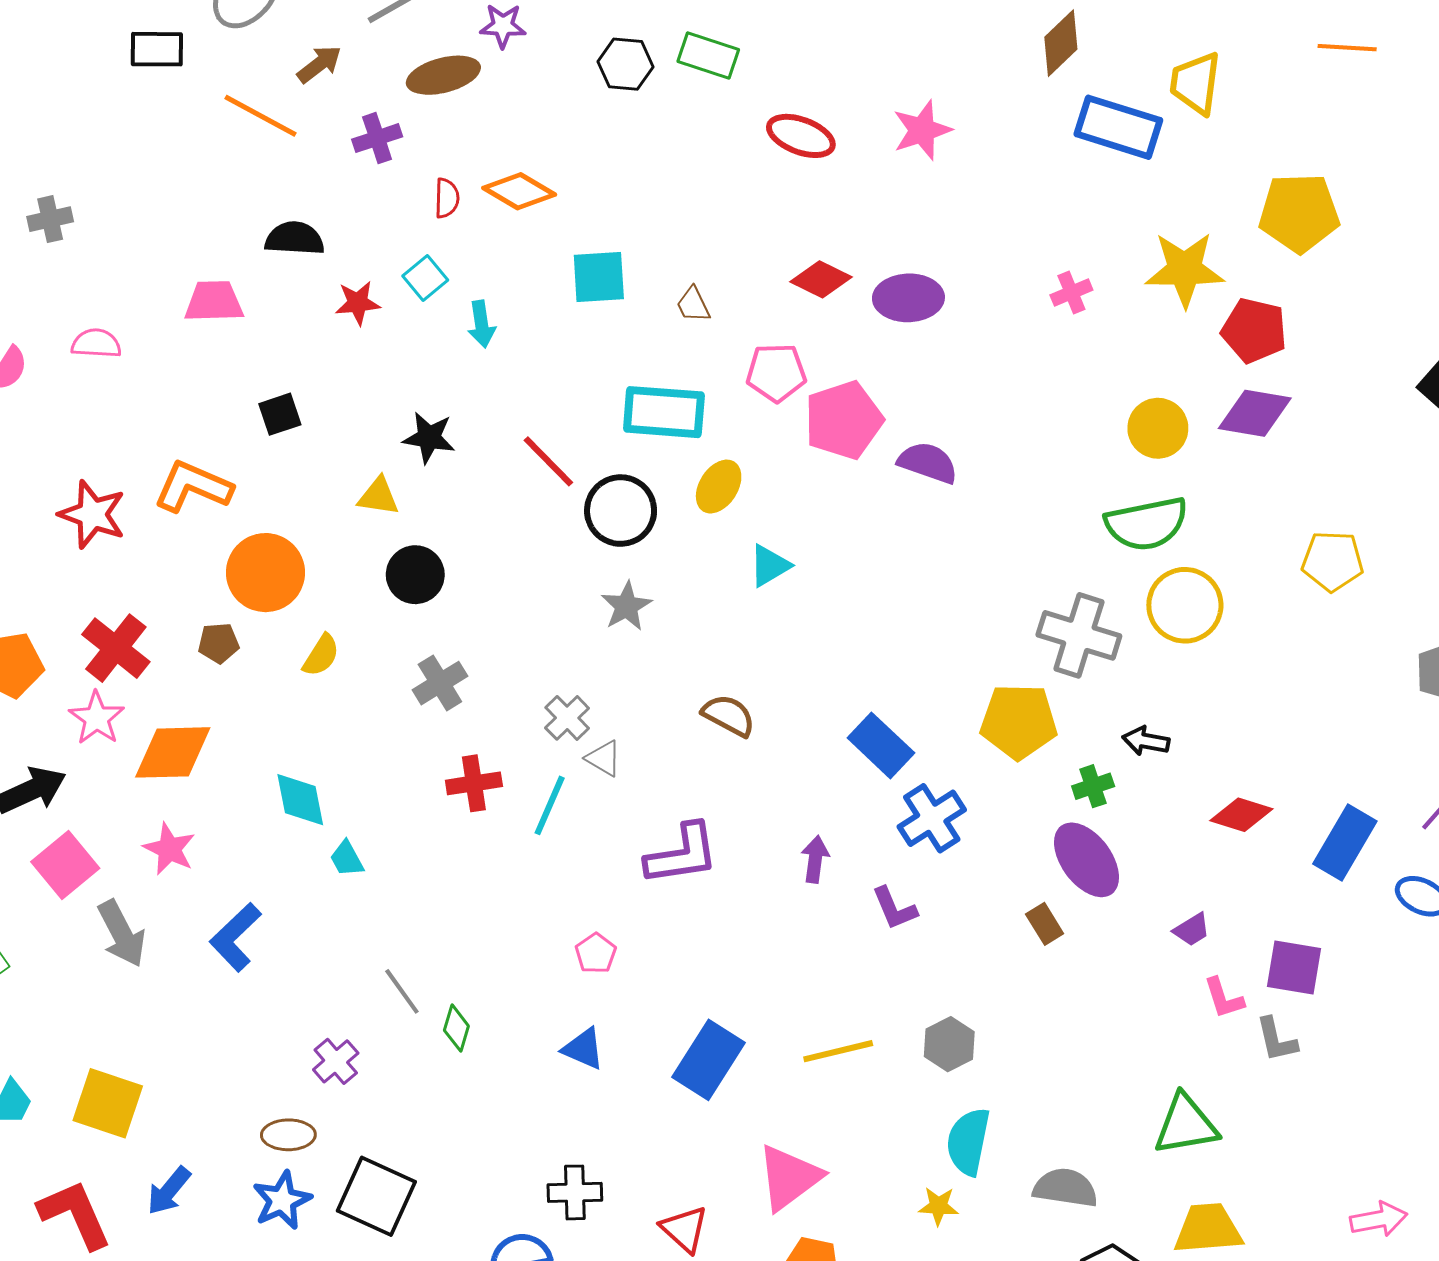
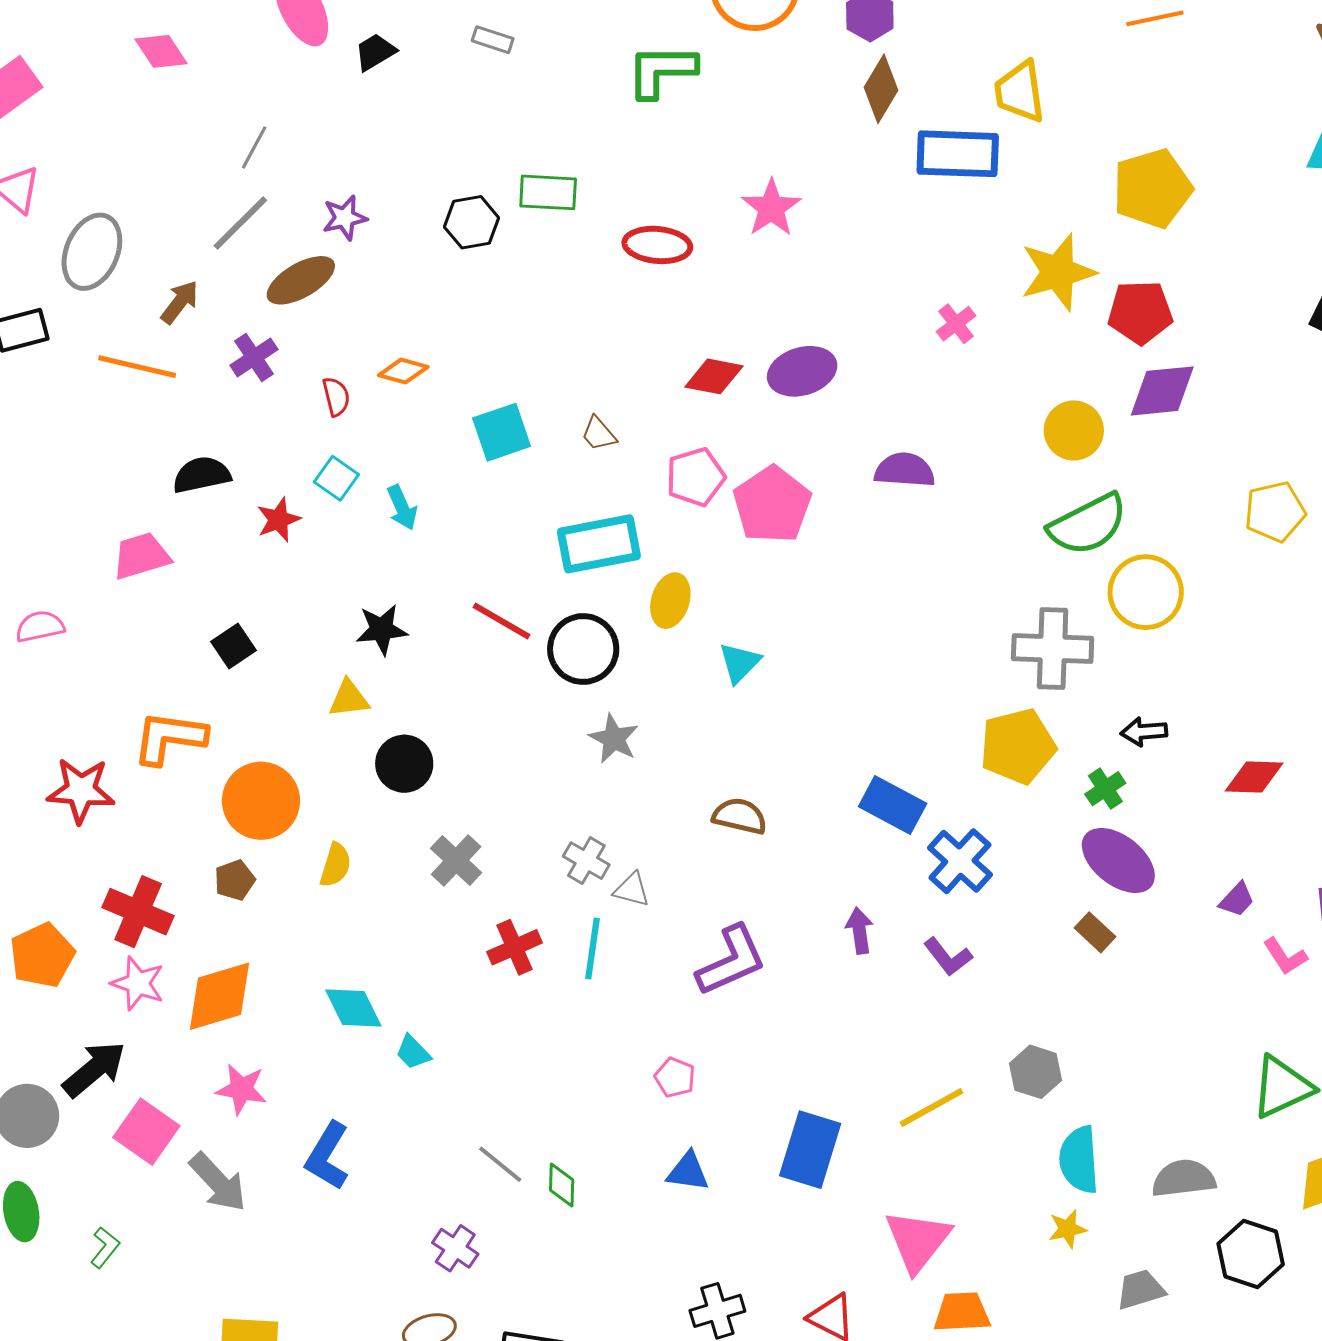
orange diamond: (519, 191) -> (403, 371), size x0.7
purple semicircle: (928, 463) -> (905, 470), moved

